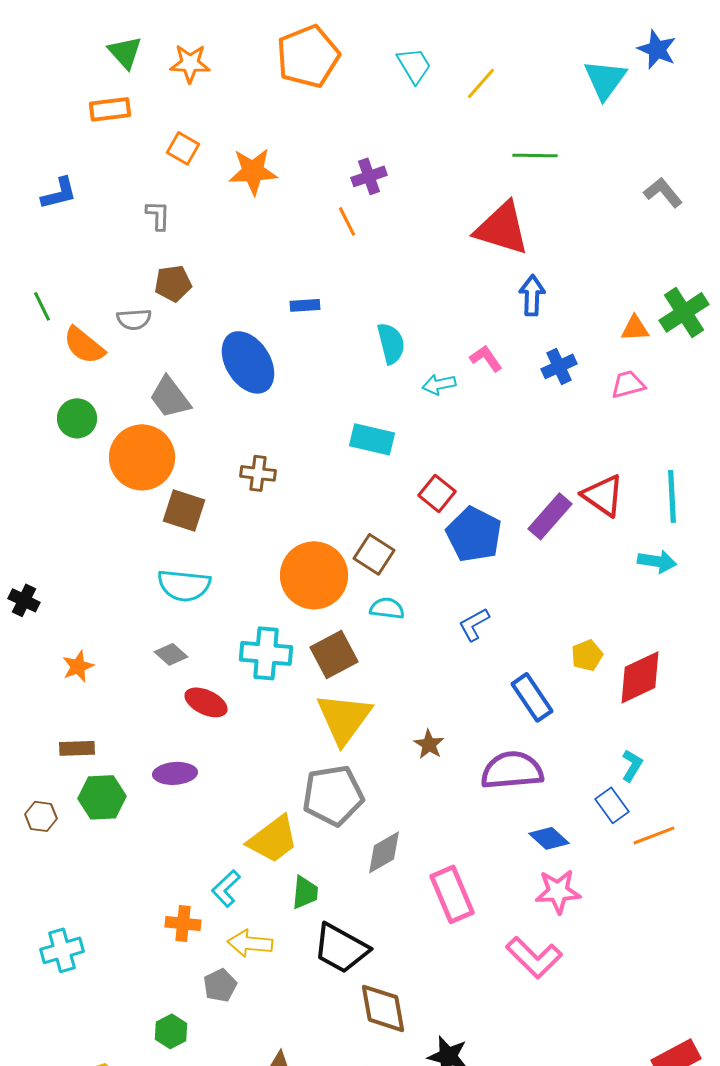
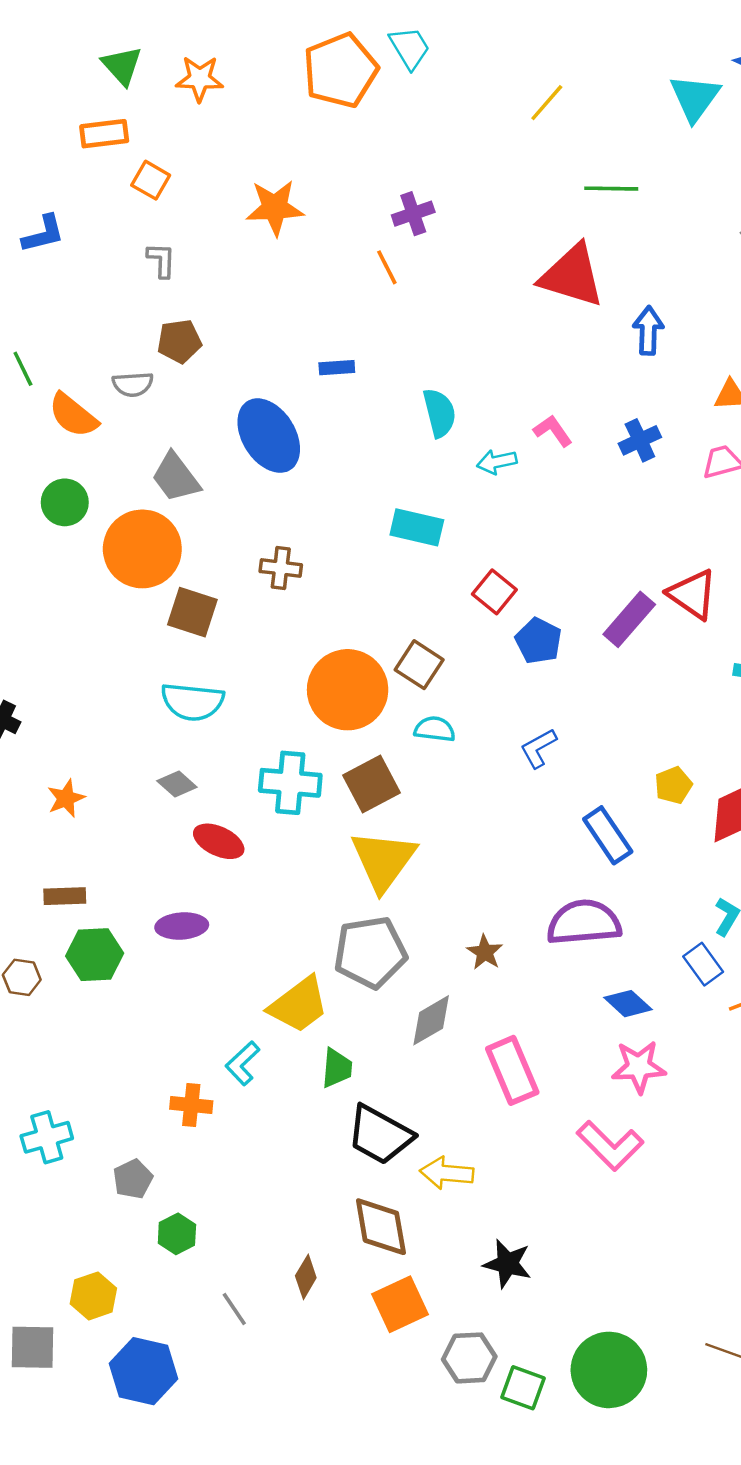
cyan trapezoid: (414, 65) -> (410, 48), moved
orange square: (183, 148) -> (151, 180), moved
blue arrow: (532, 295) -> (648, 331), moved
blue pentagon: (474, 534) -> (538, 641), size x0.7
brown star: (429, 744) -> (485, 952), moved
yellow arrow: (250, 943) -> (447, 1173), moved
gray pentagon: (220, 985) -> (133, 1179), moved
brown diamond: (383, 1008) -> (381, 1227), moved

